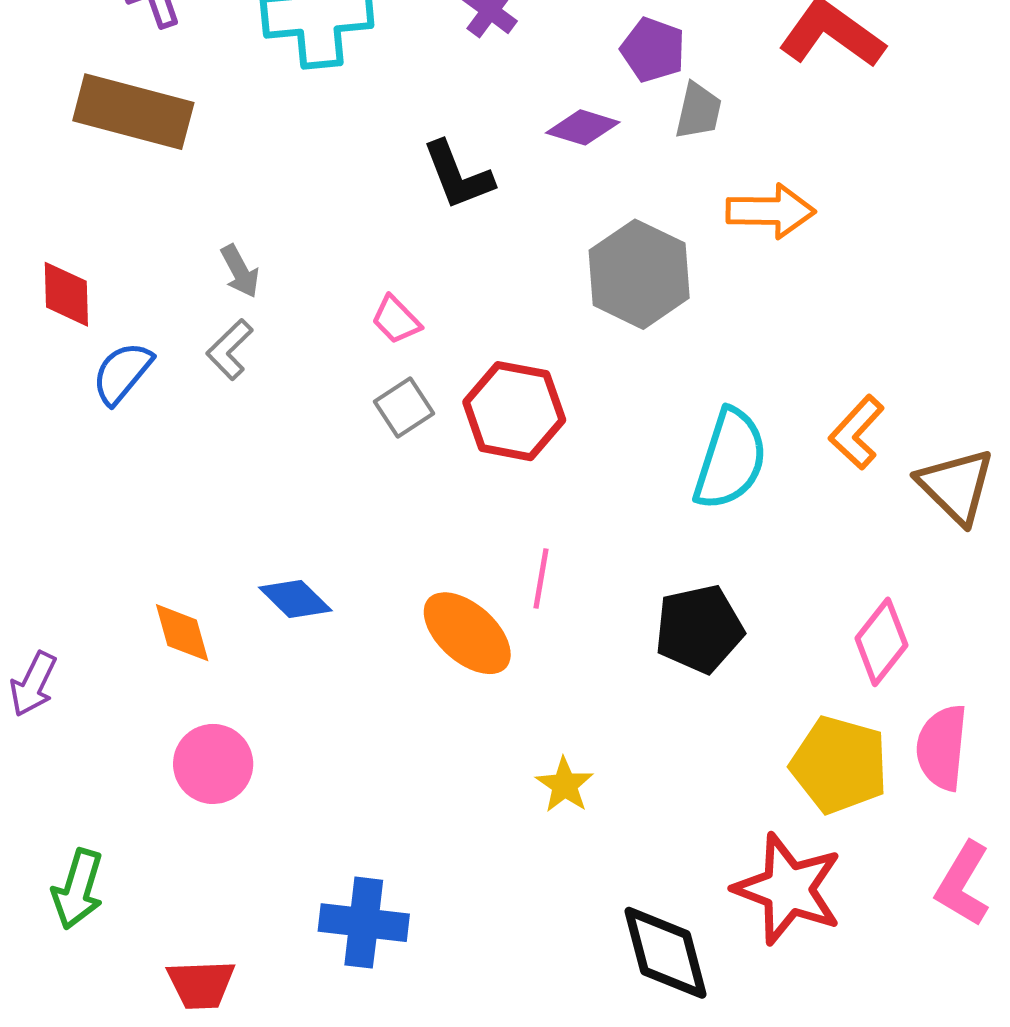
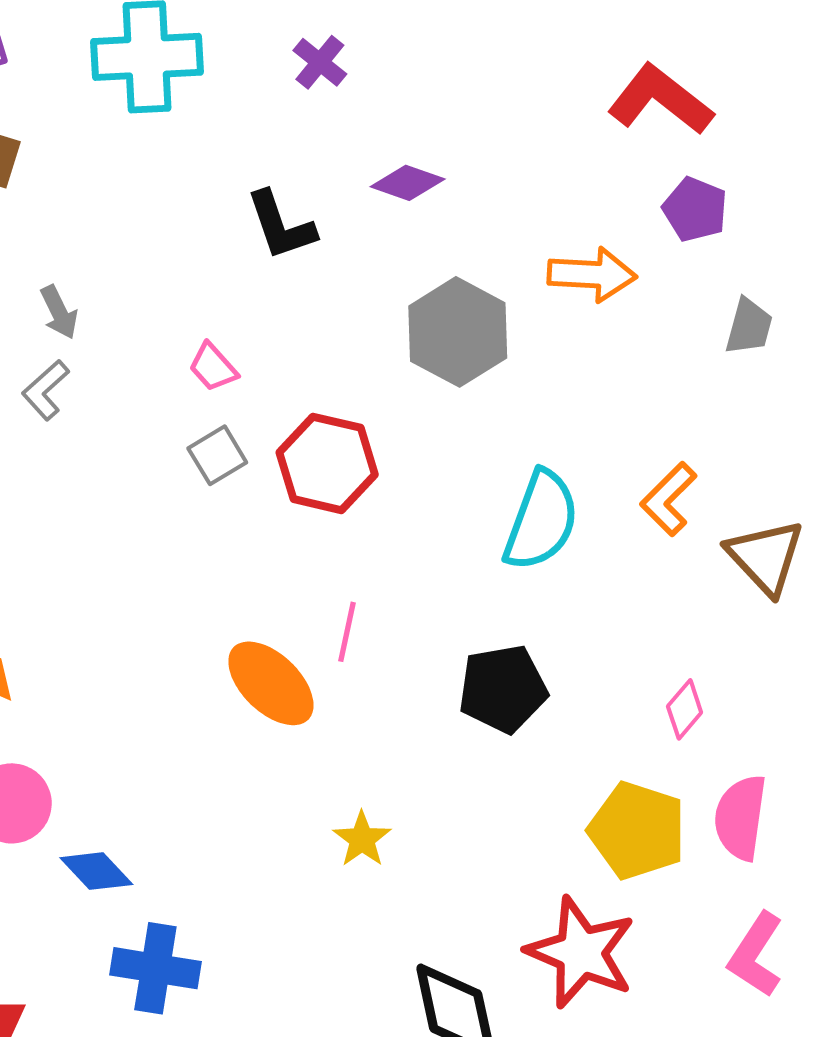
purple pentagon: (653, 50) -> (695, 209), moved
gray trapezoid: (698, 111) -> (749, 327), moved
blue diamond: (295, 599) -> (96, 871), moved
pink diamond: (881, 642) -> (685, 709), size x0.7

